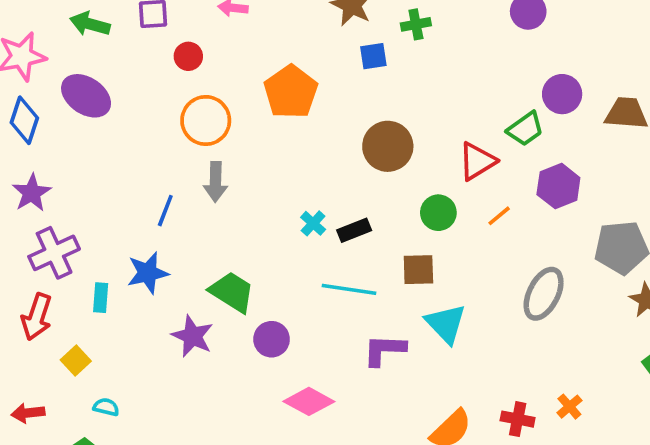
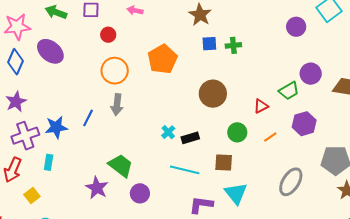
green cross: (416, 24) -> (233, 45), moved
red triangle: (477, 161) -> (261, 106), size x0.7
blue star: (148, 273) -> (56, 127), moved

